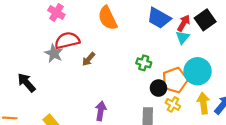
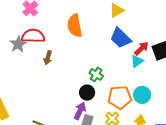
brown arrow: (89, 59) -> (48, 58), turned -40
cyan circle: (198, 71) -> (142, 95), size x0.7
black circle: (158, 88) -> (87, 93), moved
purple arrow: (101, 111) -> (80, 111), moved

